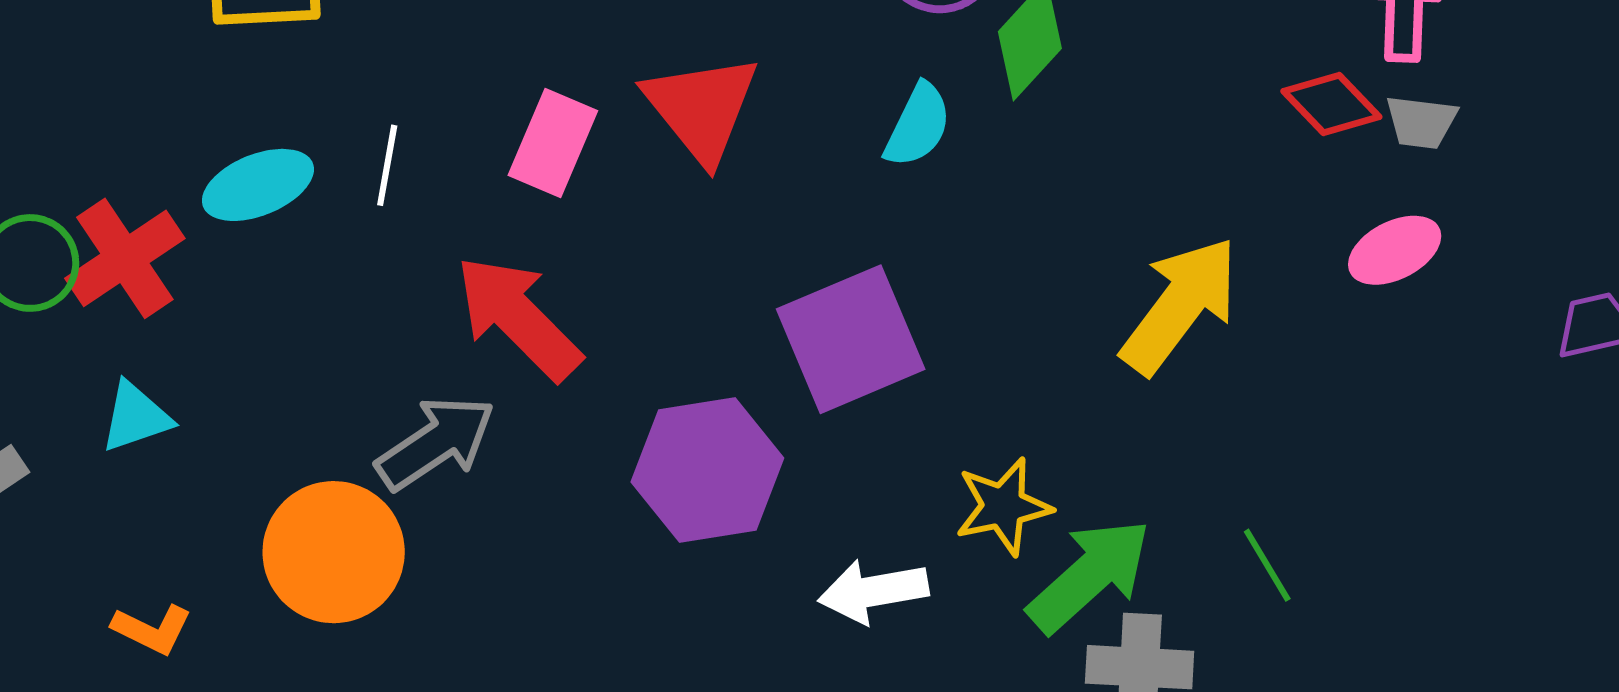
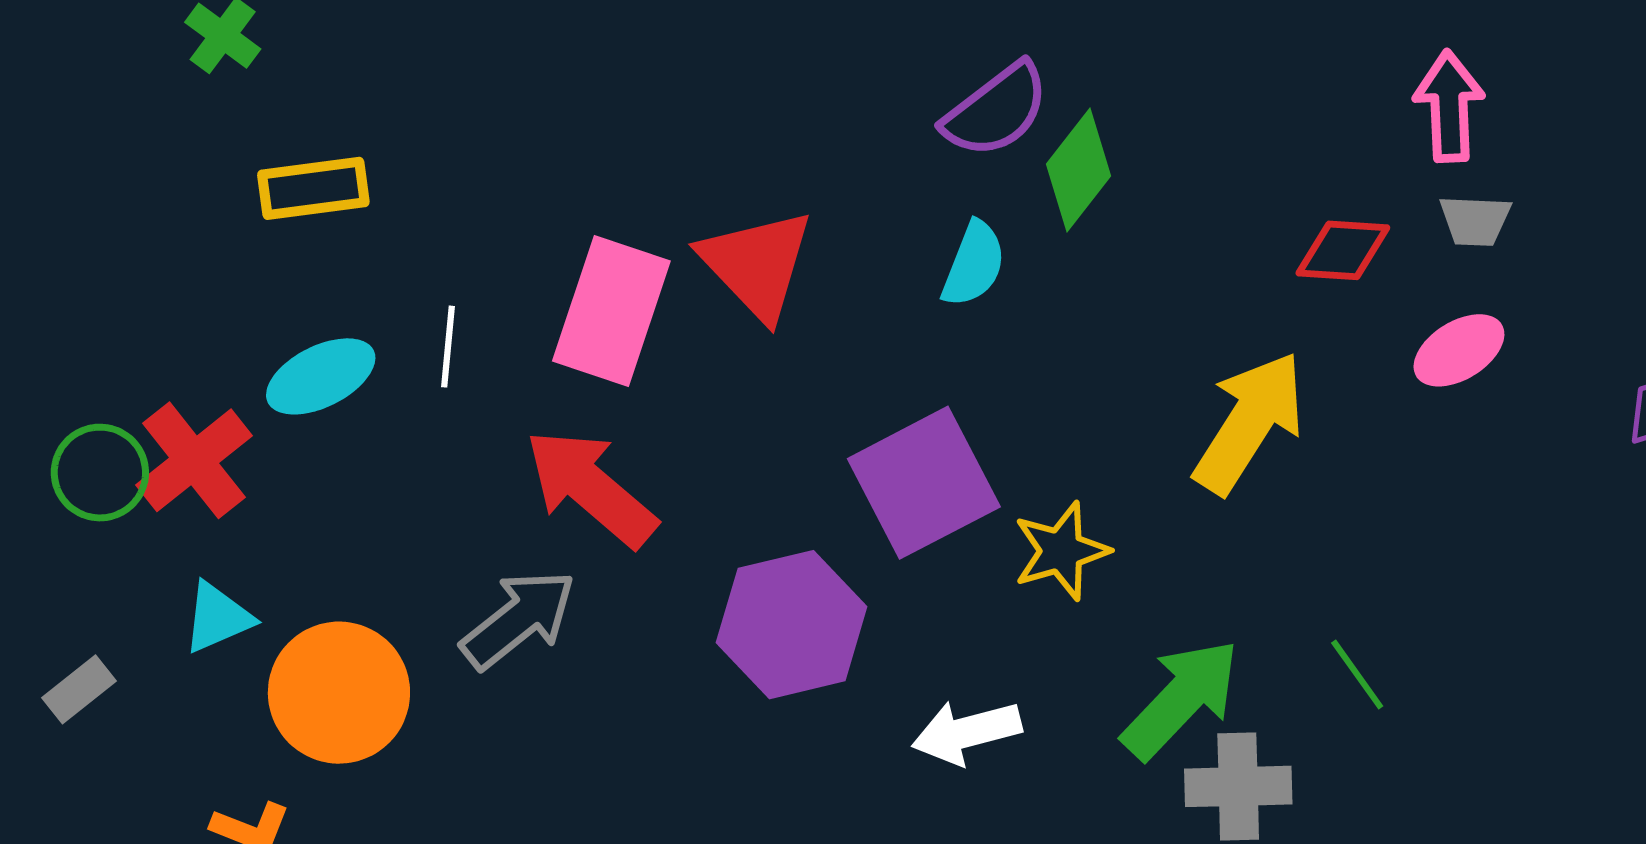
red diamond: (1331, 104) -> (1343, 250), moved, turned -38
pink rectangle: (553, 143) -> (611, 311), size x1.4
yellow star: (1003, 506) -> (1061, 551), moved
orange circle: (334, 552) -> (339, 693), moved

